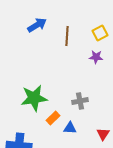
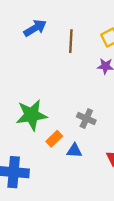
gray cross: (80, 101) -> (86, 119), turned 35

